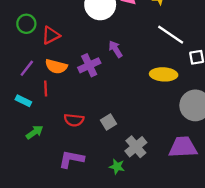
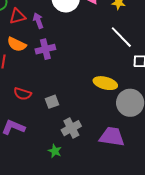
purple arrow: (116, 49) -> (38, 21), moved
yellow ellipse: (164, 74) -> (105, 83), moved
green star: (117, 167) -> (55, 151), moved

